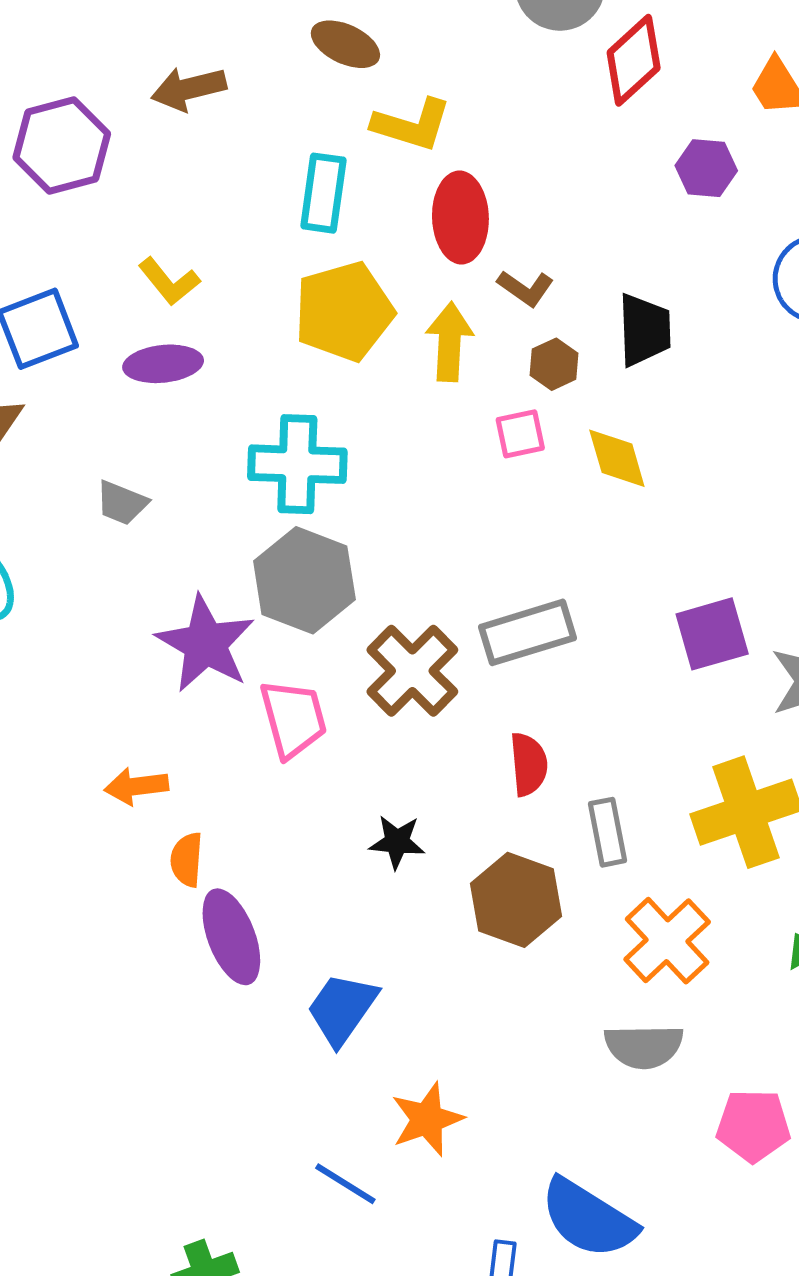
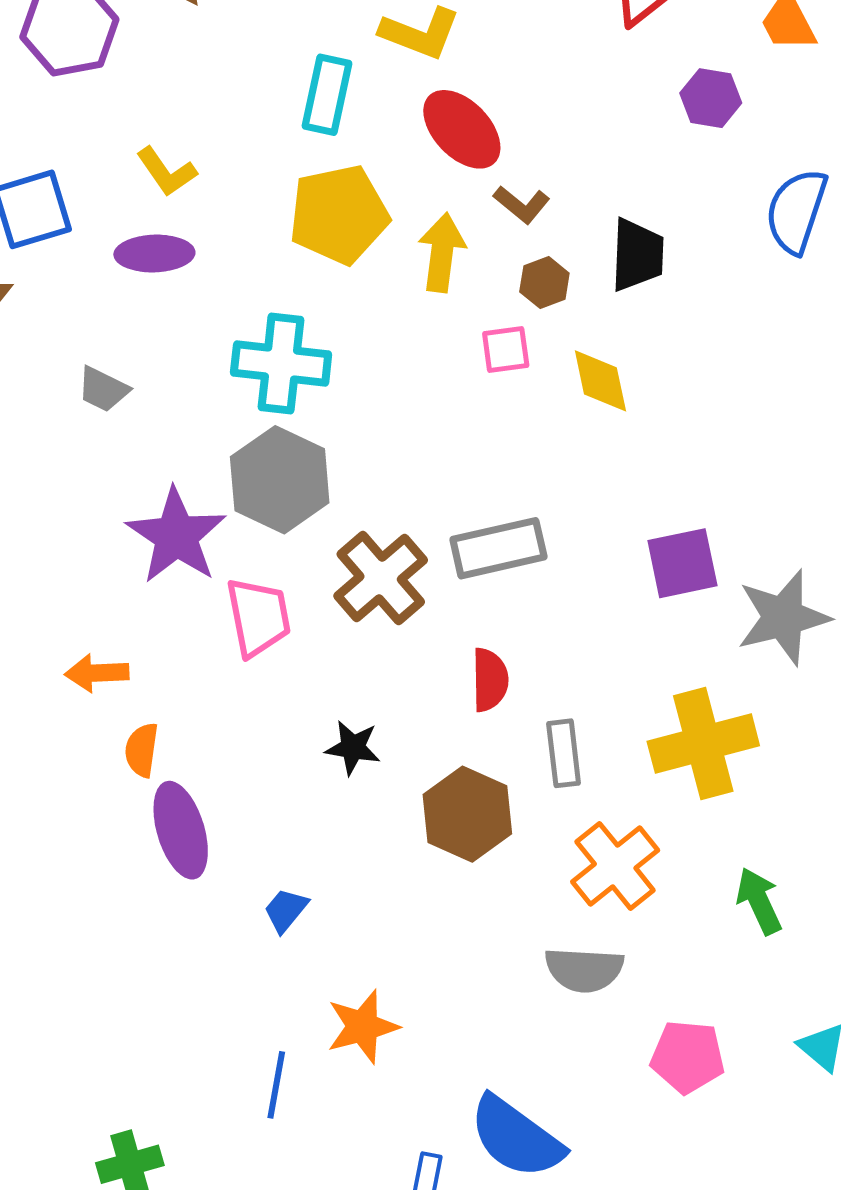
red ellipse: (460, 218) -> (462, 129), turned -46
blue trapezoid: (342, 1009) -> (286, 910), size x0.6
blue line: (345, 1184) -> (276, 1085), turned 64

